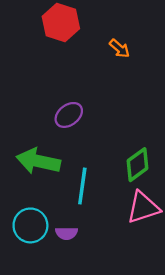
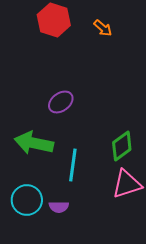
orange arrow: (119, 48) -> (103, 28), moved

